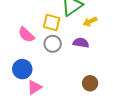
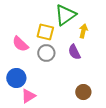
yellow arrow: (90, 22) -> (83, 31), turned 128
purple semicircle: (81, 43) -> (74, 52), turned -126

